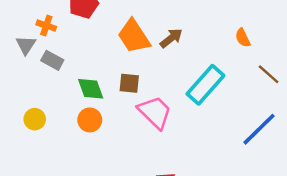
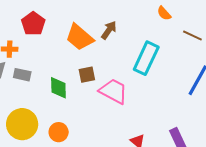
green diamond: (91, 89) -> (58, 88), turned 35
yellow circle: (35, 119) -> (22, 124), size x1.8
orange circle: (90, 120) -> (59, 132), moved

